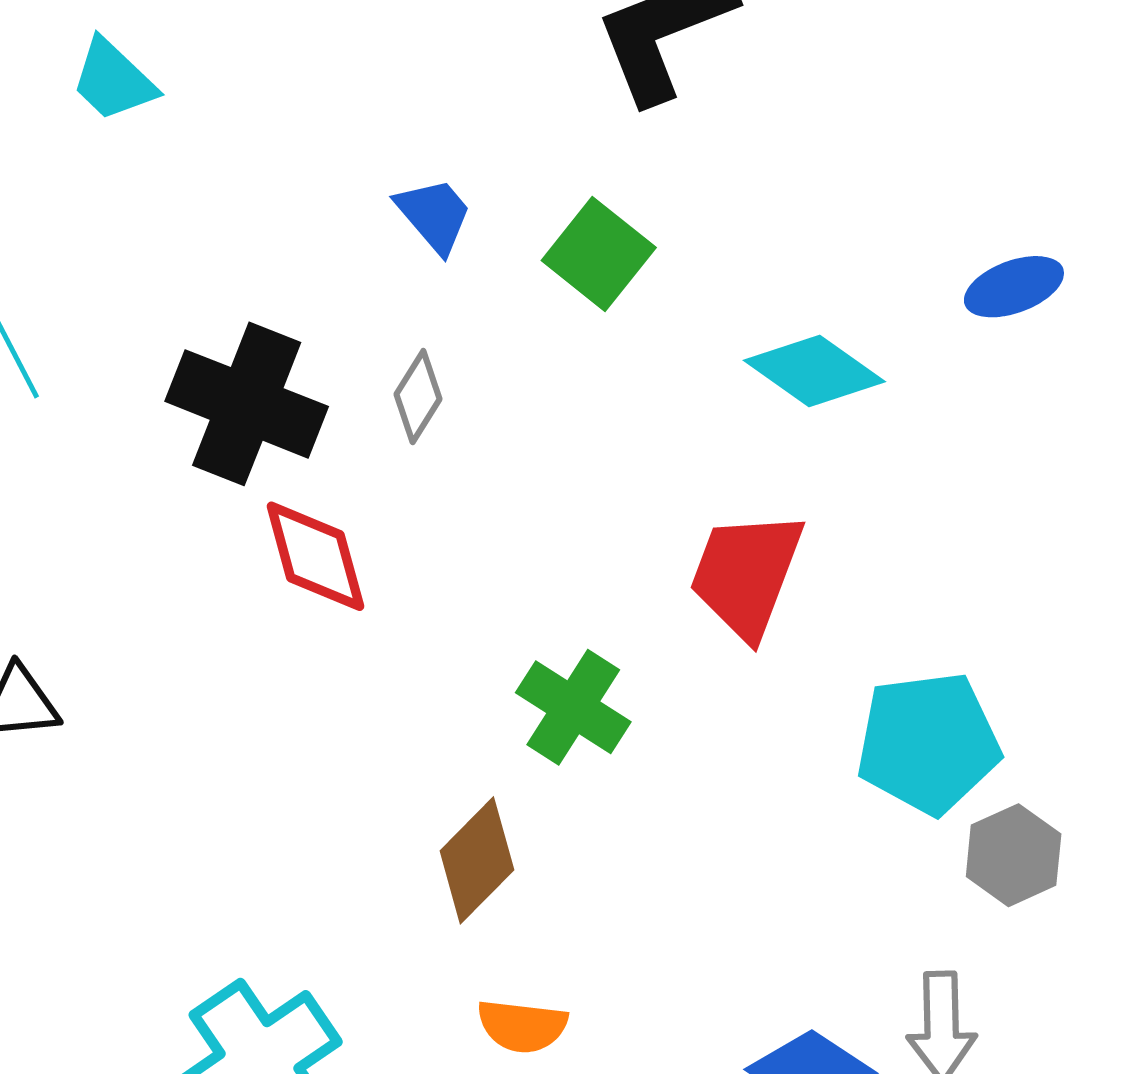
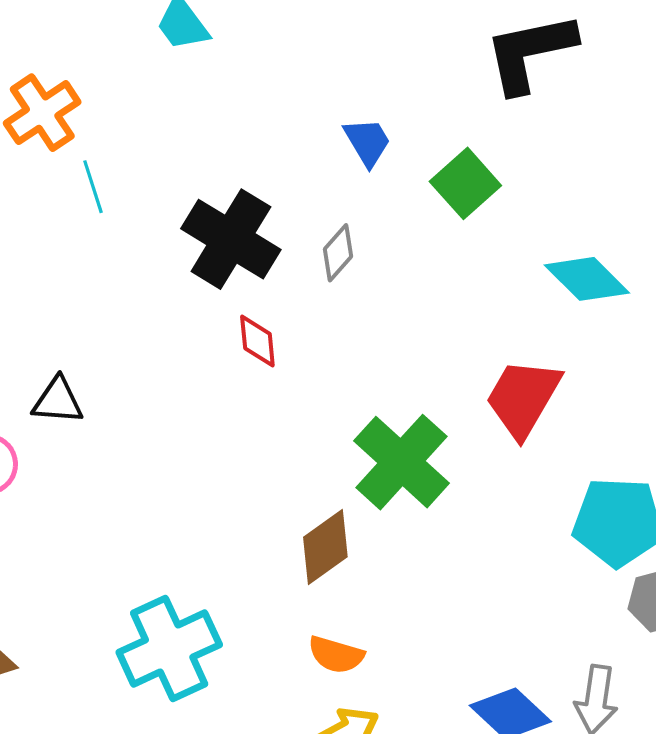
red diamond: (315, 556) -> (257, 341), size x0.7
green cross: (573, 707) -> (402, 462), size x1.4

